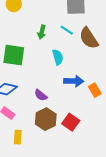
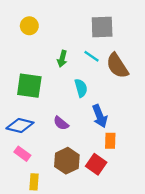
blue arrow: (74, 81) -> (100, 116), turned 66
orange rectangle: (95, 90) -> (110, 141), moved, turned 32
purple semicircle: (41, 95) -> (61, 123), moved

